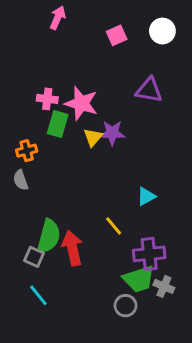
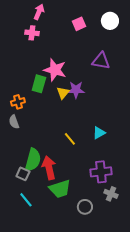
pink cross: (47, 99) -> (32, 33), moved
yellow line: (114, 226) -> (70, 139), moved
green trapezoid: (139, 279) -> (60, 189), moved

